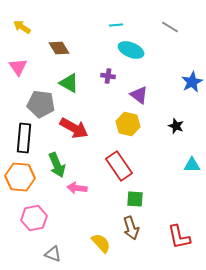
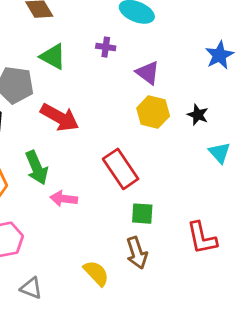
yellow hexagon: (128, 124) -> (153, 112), moved
cyan triangle: (192, 165) -> (219, 153), moved, turned 48
red L-shape: (179, 237) -> (202, 238), moved

